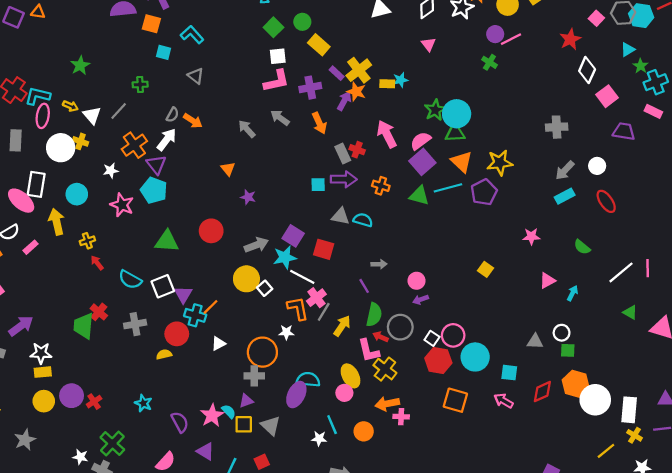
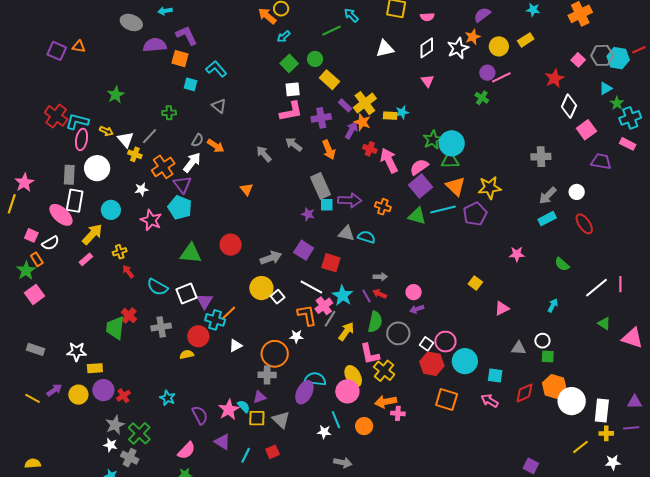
gray rectangle: (16, 140) -> (69, 175), moved
yellow cross: (81, 141) -> (135, 154), moved
red cross: (357, 150) -> (370, 149), moved
gray rectangle: (343, 154) -> (320, 186), moved, size x1.4
purple star: (248, 197) -> (308, 214), moved
yellow arrow: (56, 222) -> (92, 234), turned 55
pink rectangle: (31, 247) -> (86, 259), moved
cyan star: (285, 257) -> (343, 295), moved, turned -30
pink triangle: (547, 281) -> (502, 308), moved
purple arrow: (21, 326) -> (54, 390), moved, size x0.7
red arrow: (380, 337) -> (380, 294), moved
yellow rectangle: (43, 372) -> (95, 368), moved
pink circle: (344, 393) -> (347, 391), size x1.5
yellow cross: (634, 435) -> (606, 433), turned -32
gray star: (25, 440) -> (115, 425), moved

